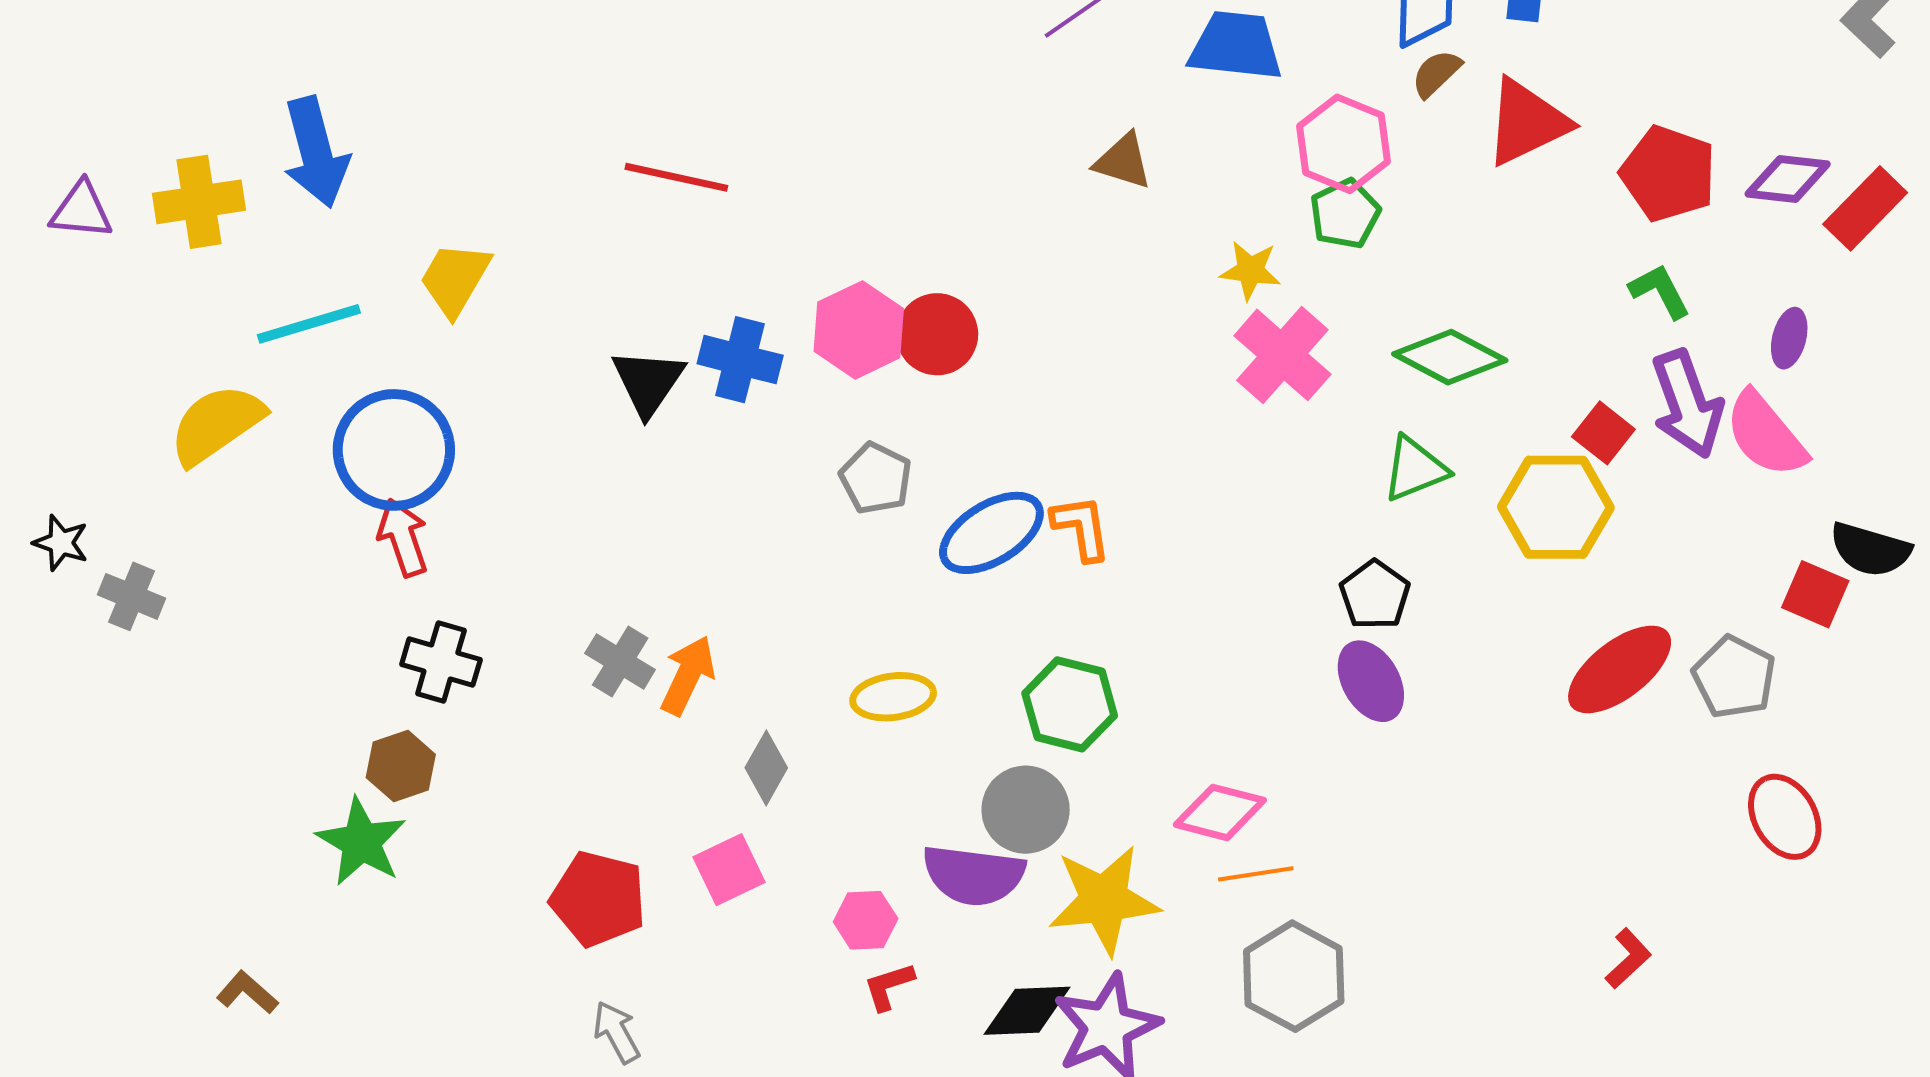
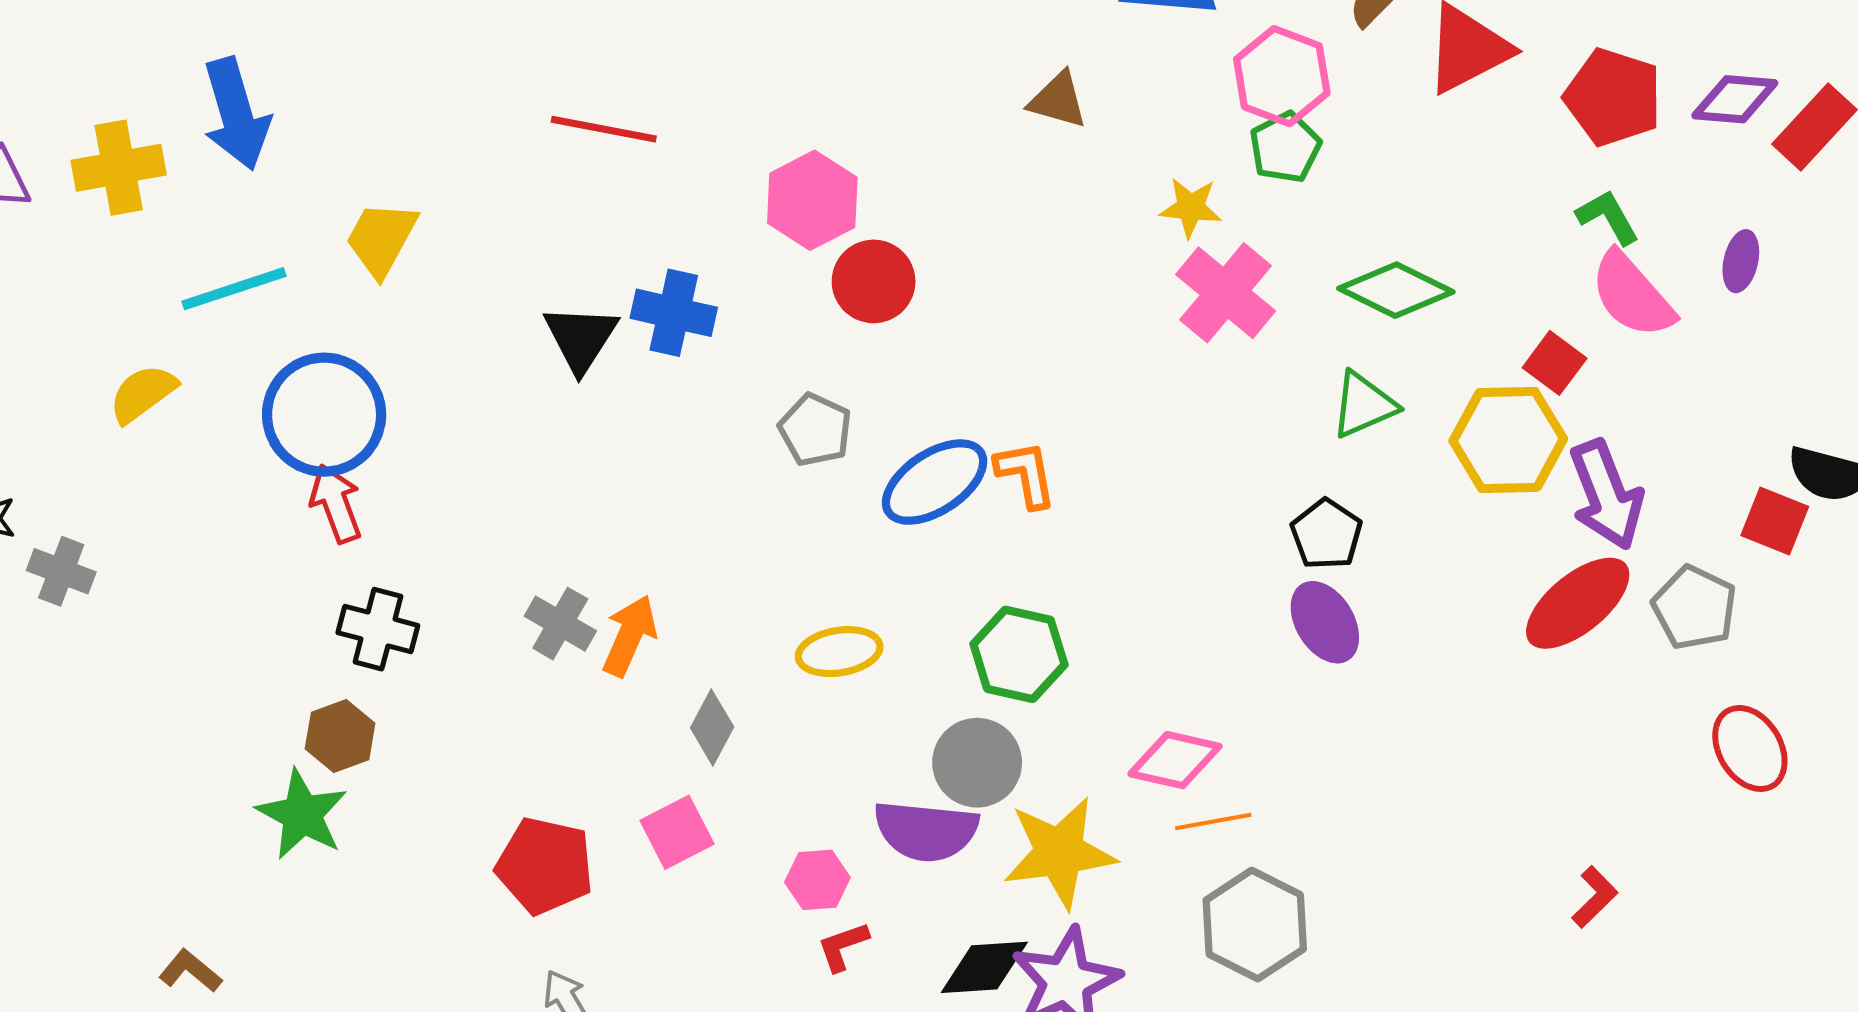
pink hexagon: (859, 330) -> (812, 200), moved
purple arrow: (1687, 404) -> (1606, 495), moved
yellow semicircle: (216, 424) -> (143, 394), size x0.7
pink semicircle: (1766, 434) -> (1632, 295), moved

